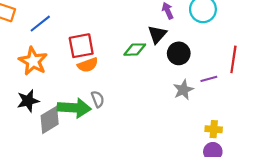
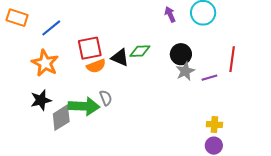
black triangle: (157, 34) -> (120, 58), moved, turned -48
gray star: (183, 90) -> (185, 71), moved

